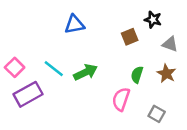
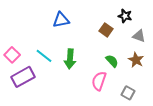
brown square: (130, 37) -> (106, 30), turned -32
green arrow: (86, 72) -> (70, 59), turned 120
green semicircle: (137, 75) -> (112, 61), turned 120

